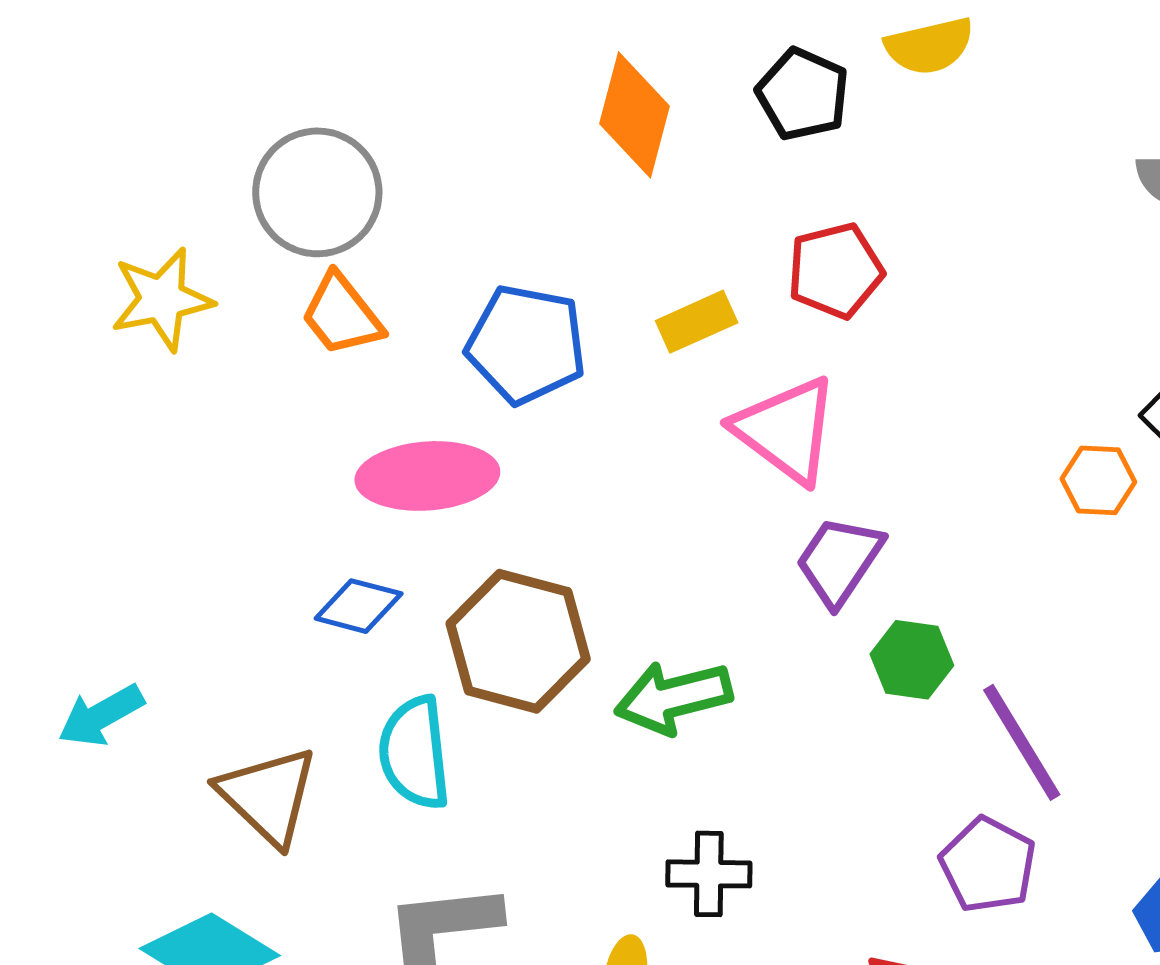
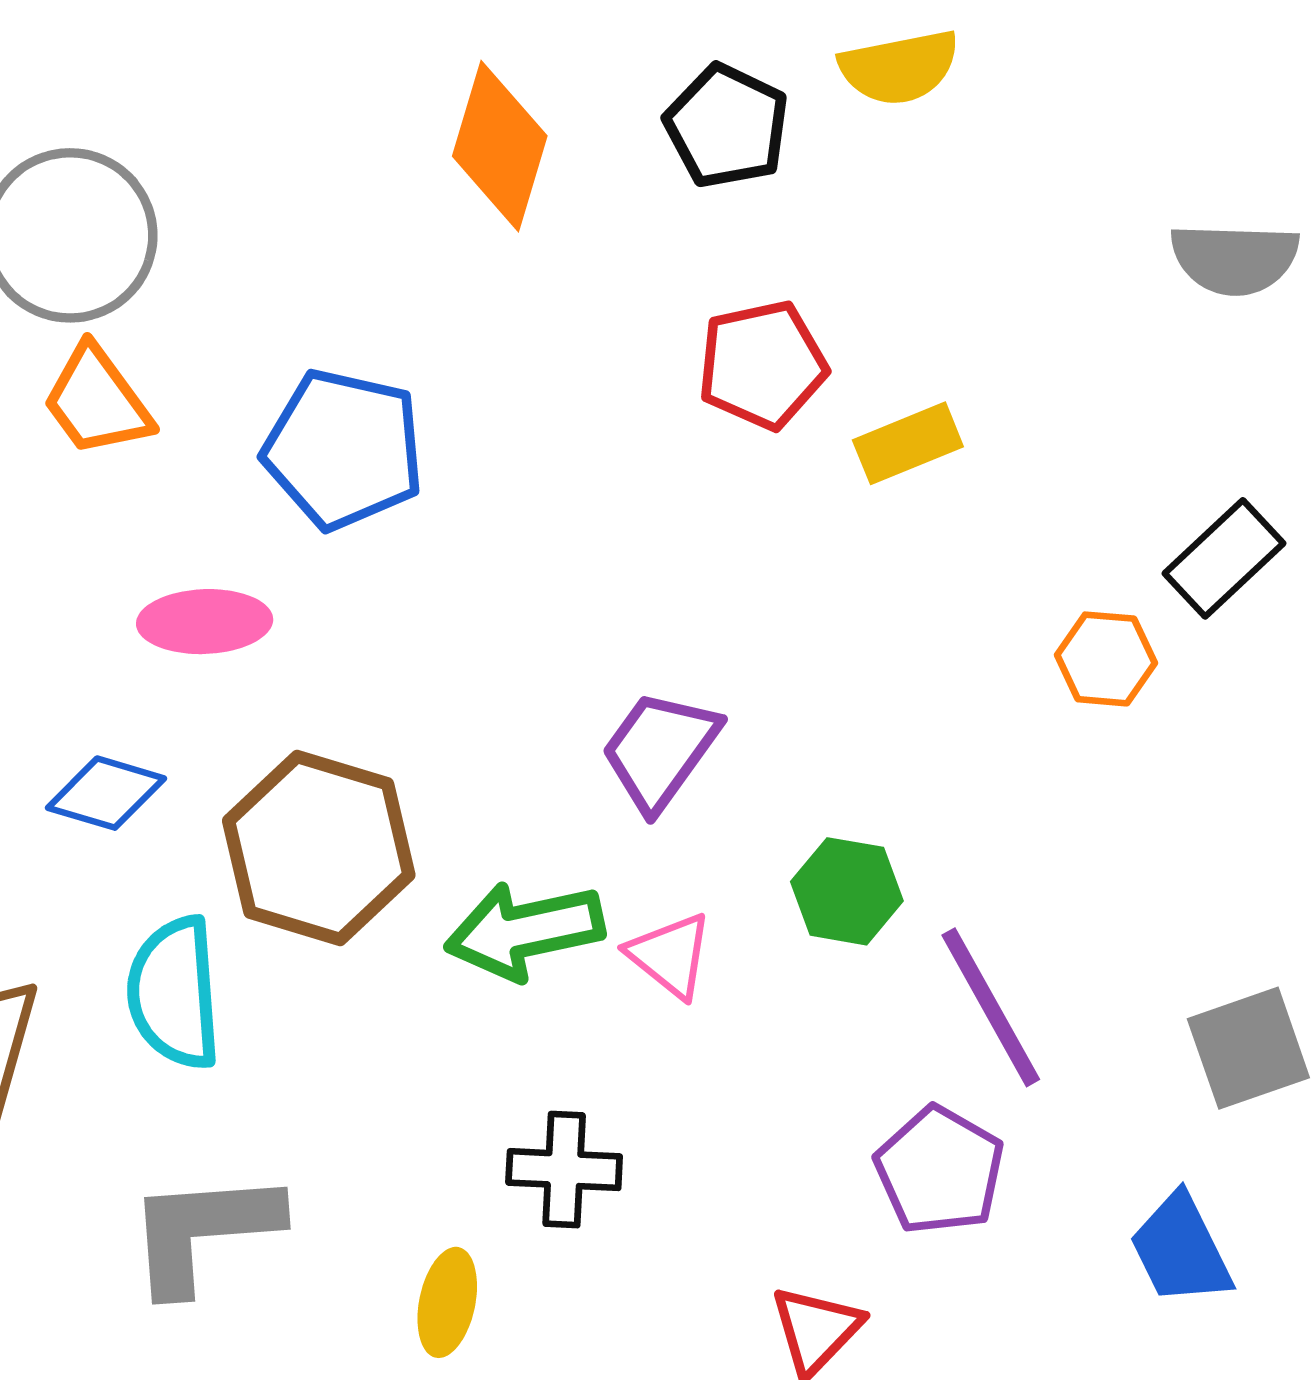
yellow rectangle: (697, 322) -> (908, 443), moved
pink triangle: (786, 430) -> (670, 955), moved, size x0.6
pink ellipse: (427, 476) -> (205, 622), size x0.7
purple trapezoid: (839, 561) -> (660, 750), moved

